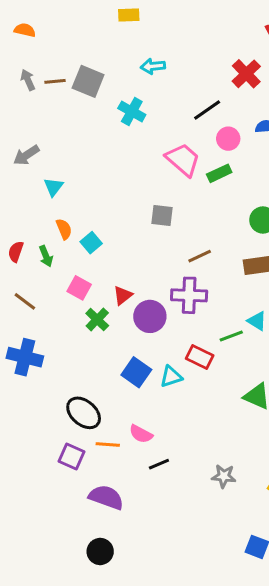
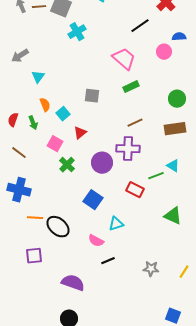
cyan cross: (132, 112) -> (77, 32), moved, turned 30
pink circle: (228, 139) -> (164, 52), moved
green rectangle: (219, 173) -> (131, 87), moved
gray square: (162, 215) -> (92, 96), moved
red triangle: (123, 295) -> (80, 133), moved
cyan triangle: (171, 377) -> (116, 224), moved
orange line: (108, 445) -> (35, 218), moved
purple square: (72, 457) -> (34, 256), moved, turned -30

